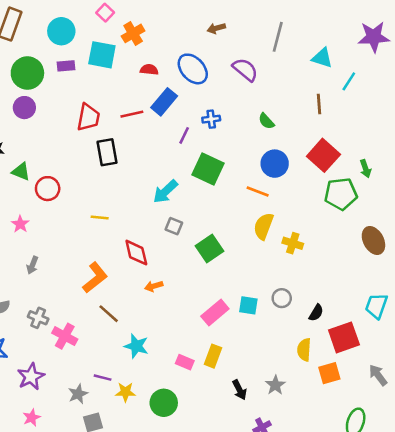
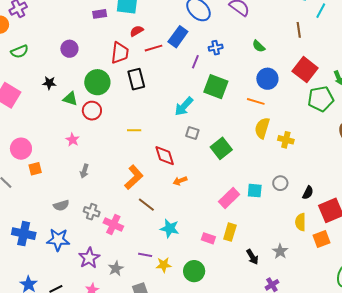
red semicircle: (149, 70) -> (137, 31), moved, turned -32
green circle: (27, 73) -> (97, 82), moved
gray star: (78, 394) -> (116, 268), moved

